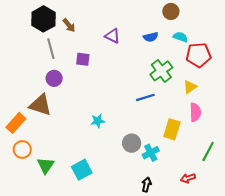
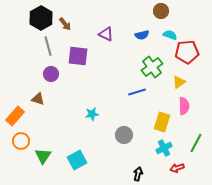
purple square: (83, 59) -> (78, 56), size x1.5
brown triangle: (40, 105) -> (38, 99), size x0.6
cyan cross: (151, 153) -> (164, 148), moved

